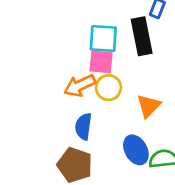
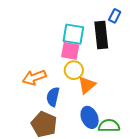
orange arrow: (80, 86) -> (34, 77), moved
orange triangle: (149, 106) -> (87, 85), moved

